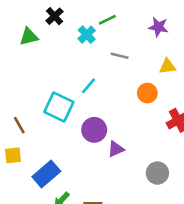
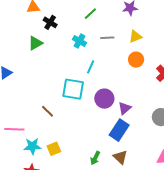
cyan cross: (87, 35) -> (79, 41), moved
yellow triangle: (167, 66) -> (135, 36), moved
yellow square: (13, 155) -> (54, 149), moved
blue rectangle: (46, 174) -> (119, 130), moved

